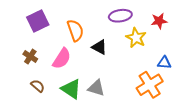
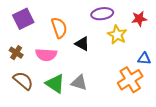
pink semicircle: (62, 59) -> (46, 55), turned 60
brown semicircle: (38, 86) -> (23, 81), size x1.5

